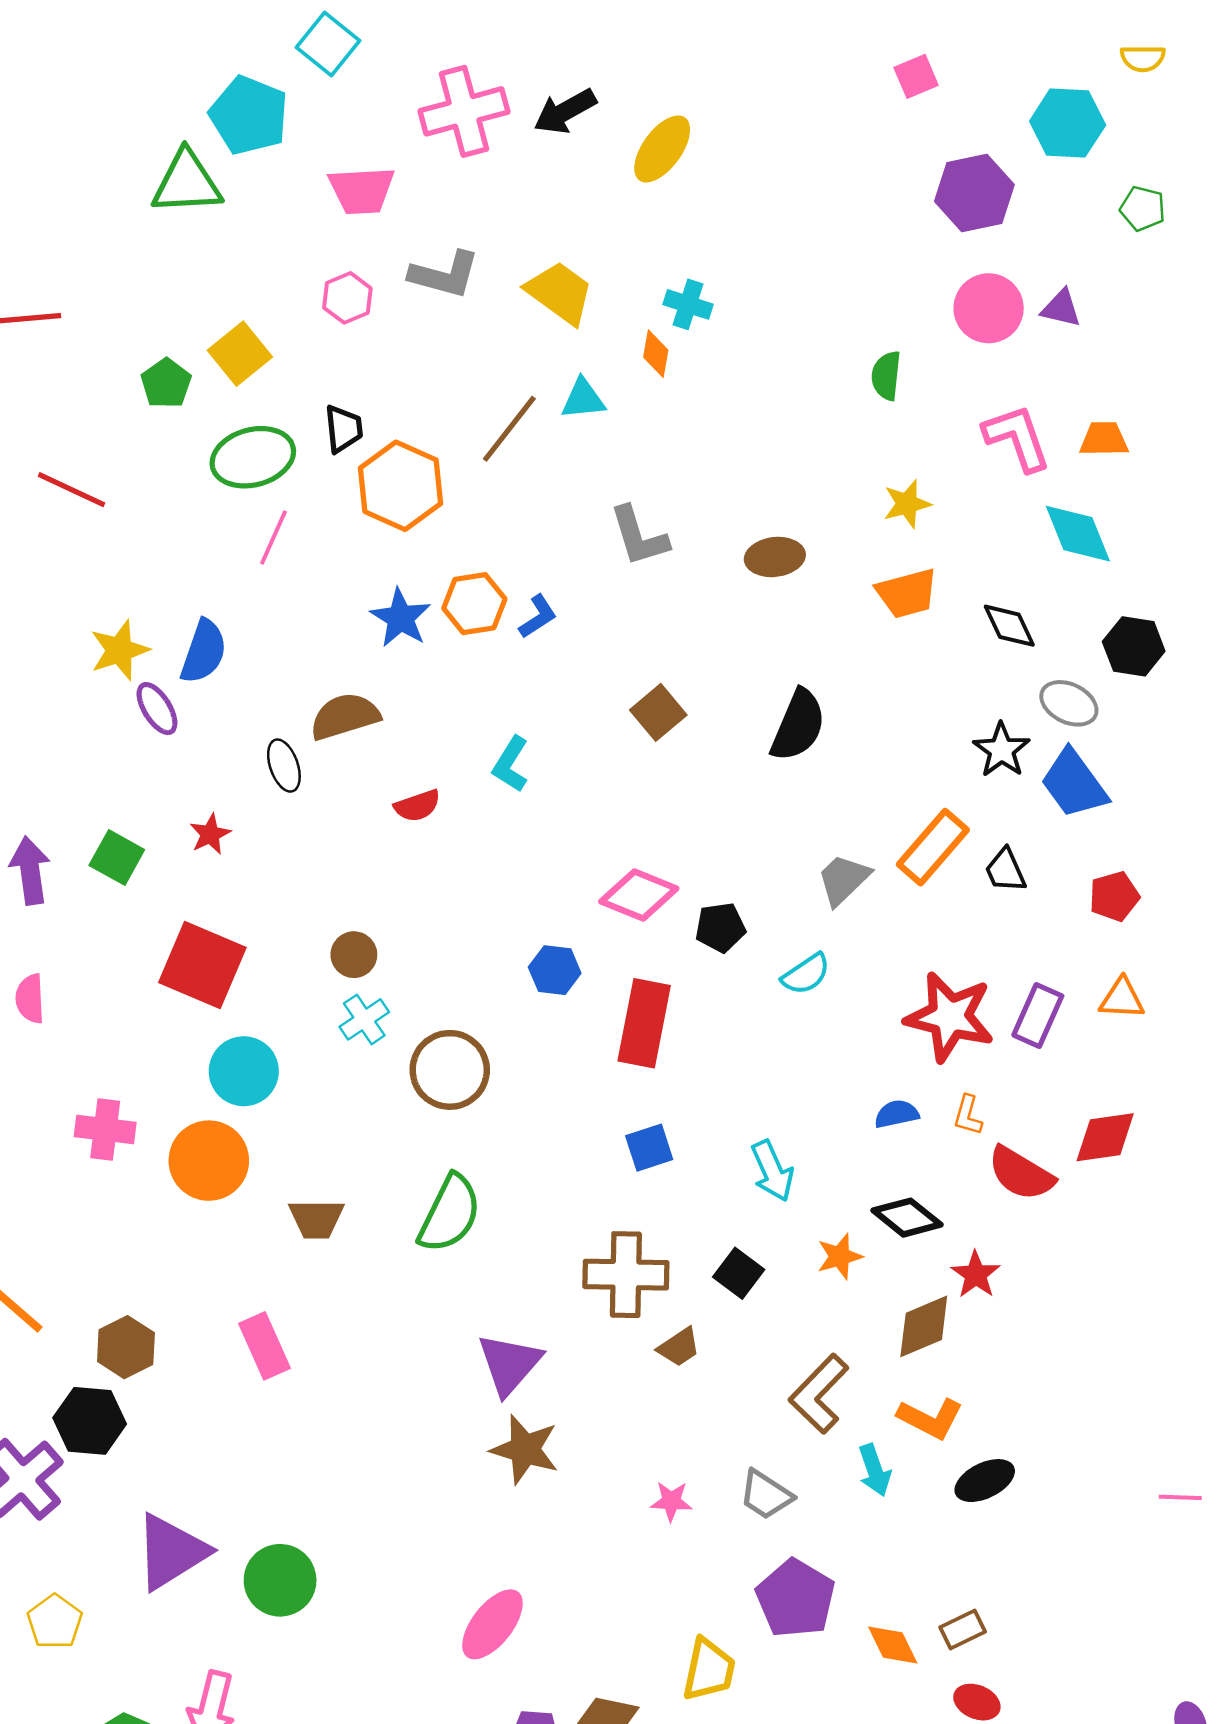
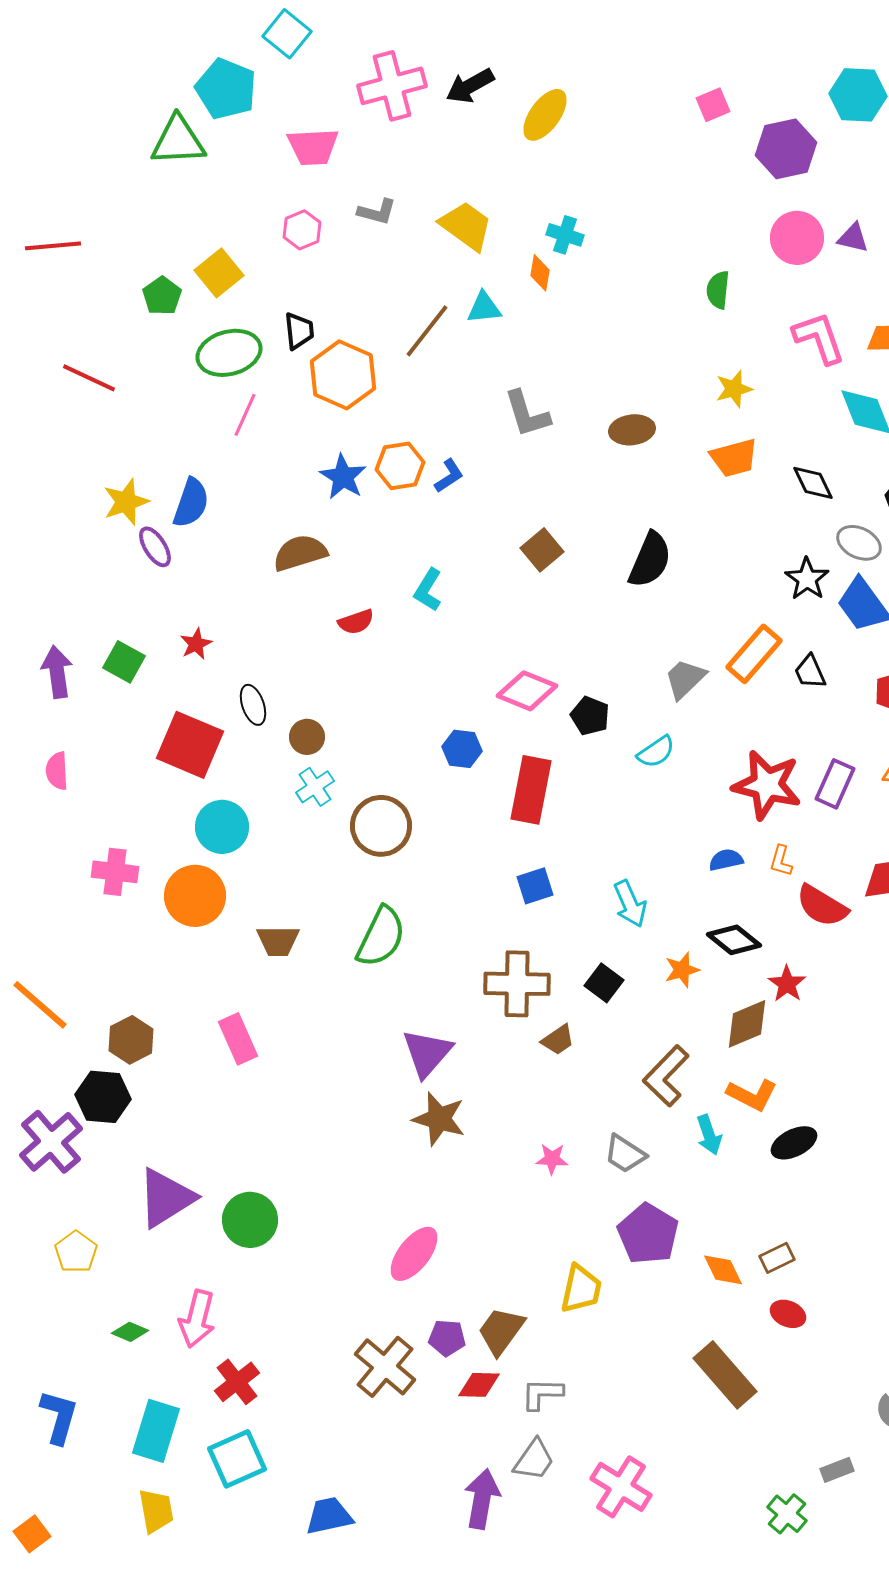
pink square: (916, 76) -> (713, 105), moved
gray L-shape: (445, 275) -> (377, 212), size x0.7
black ellipse: (284, 766) -> (253, 705), moved
black pentagon: (720, 927) -> (590, 716), turned 30

